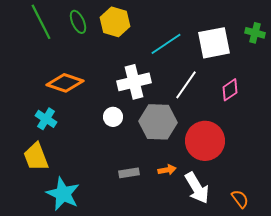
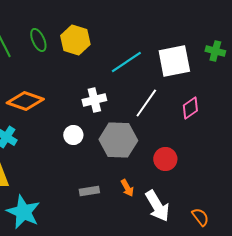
white cross: (134, 82) -> (94, 100), size x0.7
red circle: (205, 141) -> (165, 159), size x0.6
orange arrow: (167, 170) -> (127, 188), turned 72

